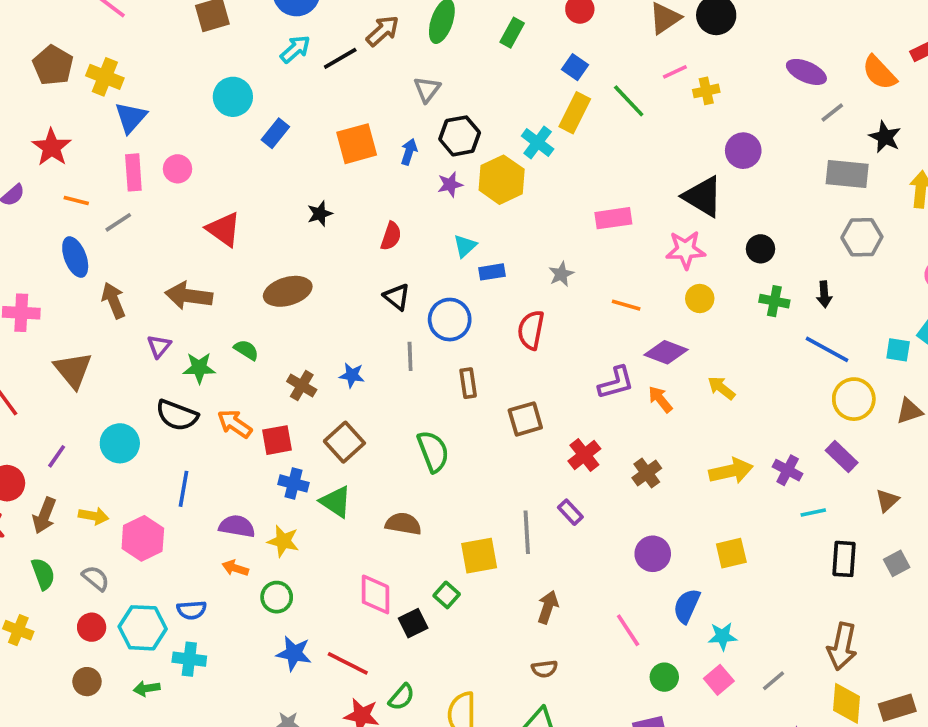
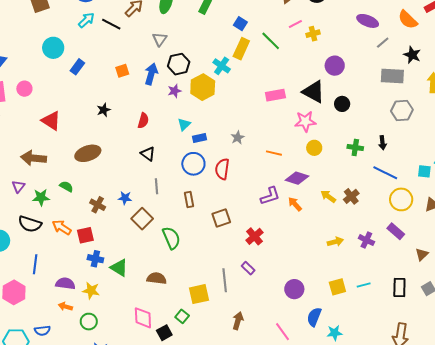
black line: (340, 58) -> (111, 24), turned 60
orange square: (357, 144) -> (122, 71), size x0.6
blue arrow: (409, 152) -> (151, 74), size x1.5
pink rectangle: (613, 218) -> (275, 95), moved
black circle: (761, 249) -> (342, 104), moved
blue circle: (450, 320) -> (193, 164), moved
brown square: (344, 442) -> (142, 219), moved
yellow arrow: (731, 471) -> (335, 242), size x0.7
brown cross: (647, 473) -> (351, 196), moved
cyan line: (813, 513) -> (364, 285), moved

